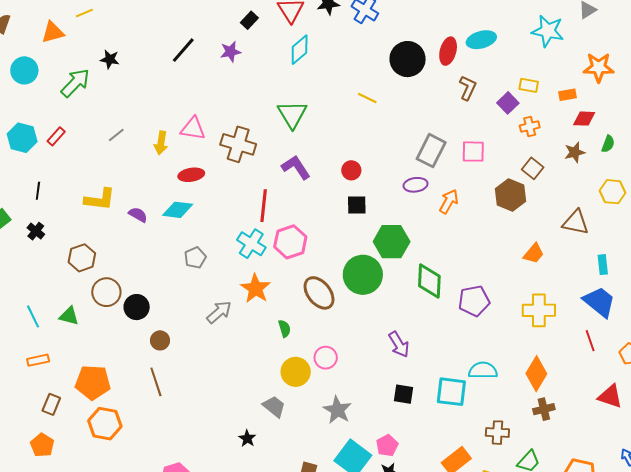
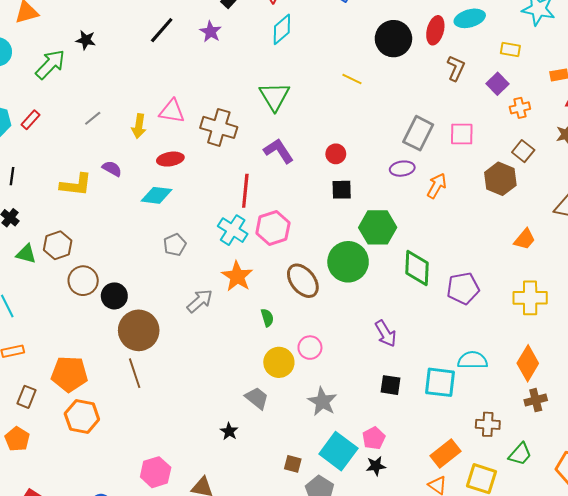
purple star: (231, 52) -> (211, 32), turned -30
yellow rectangle: (529, 85) -> (510, 50), moved
purple semicircle: (138, 215) -> (112, 169), moved
green triangle: (69, 316) -> (26, 254), moved
brown circle: (160, 340) -> (139, 330), size x2.0

